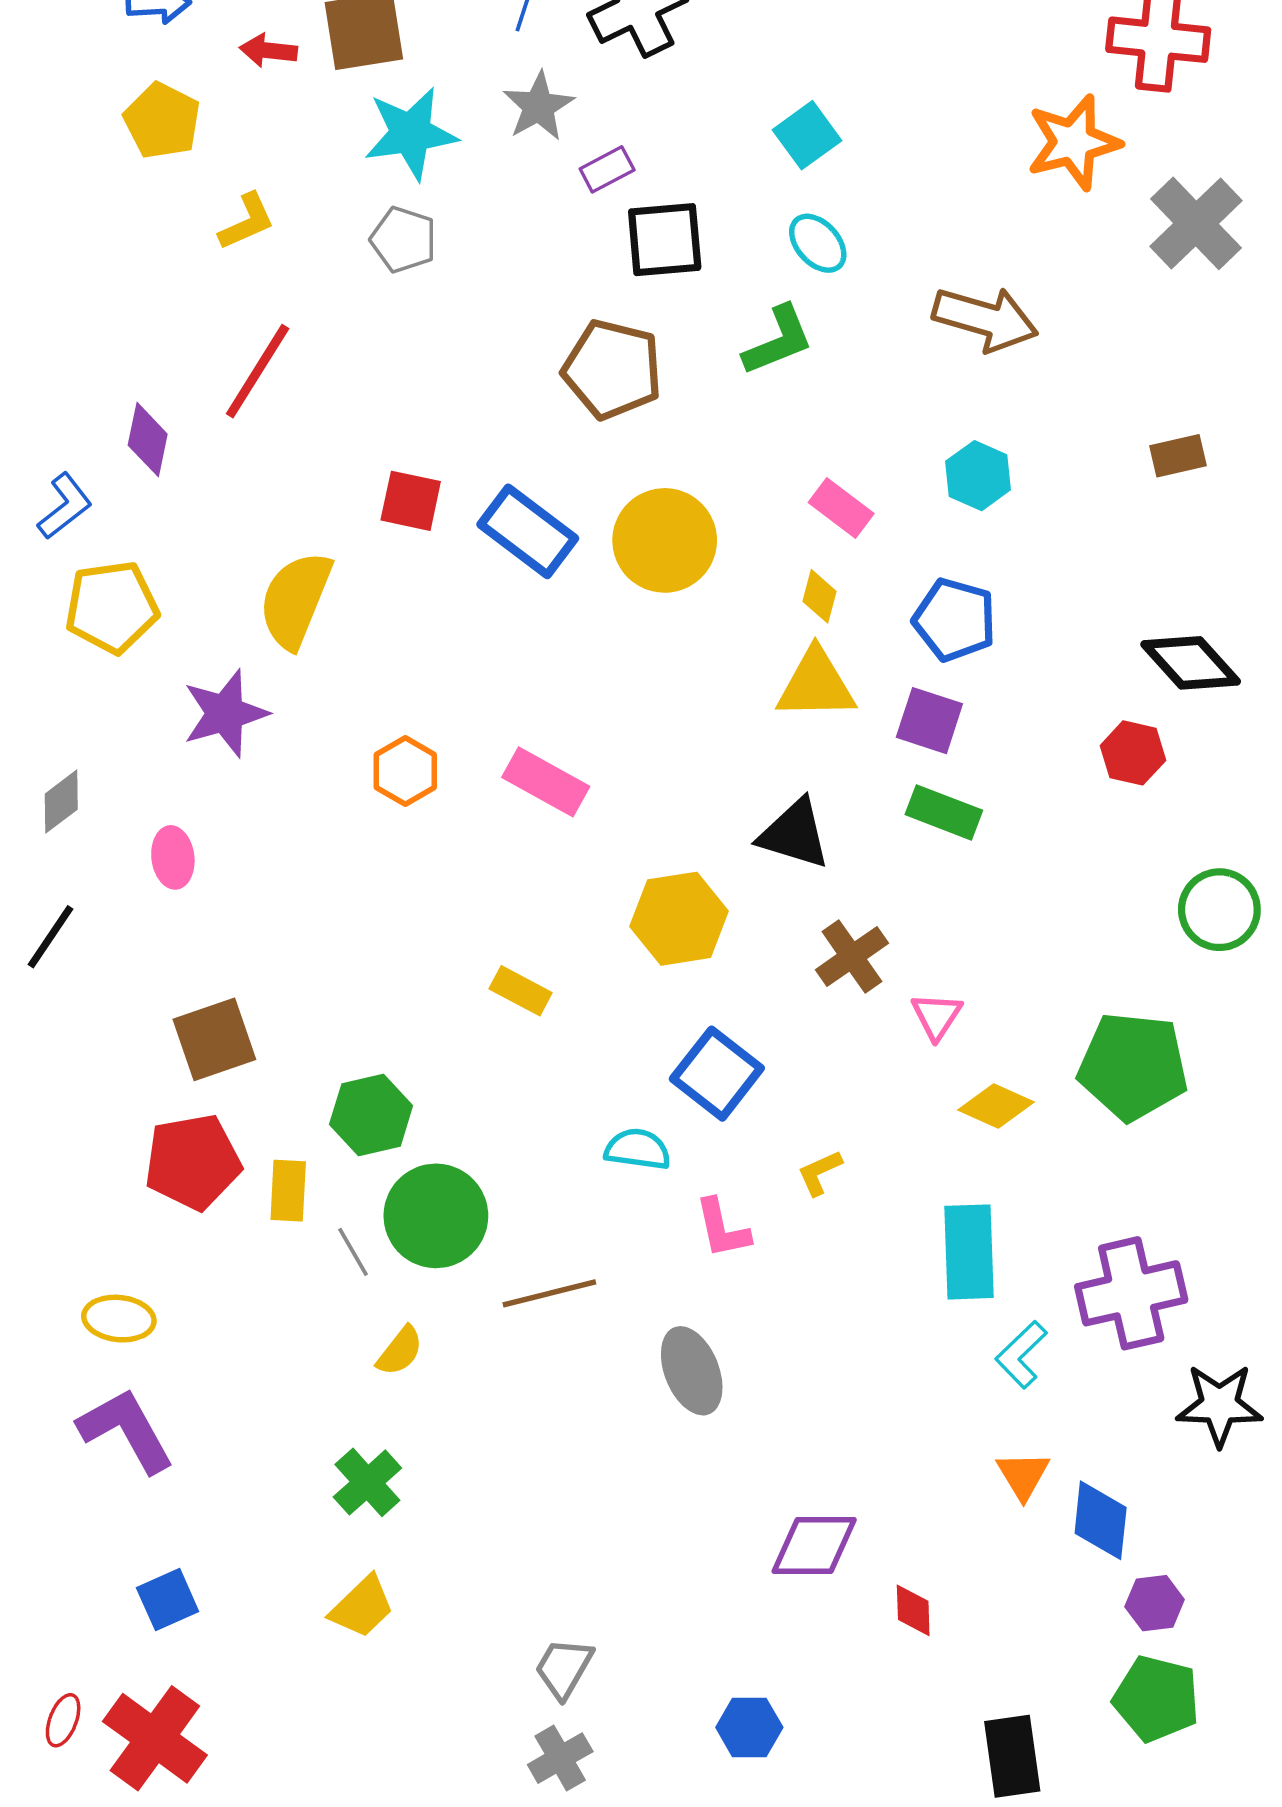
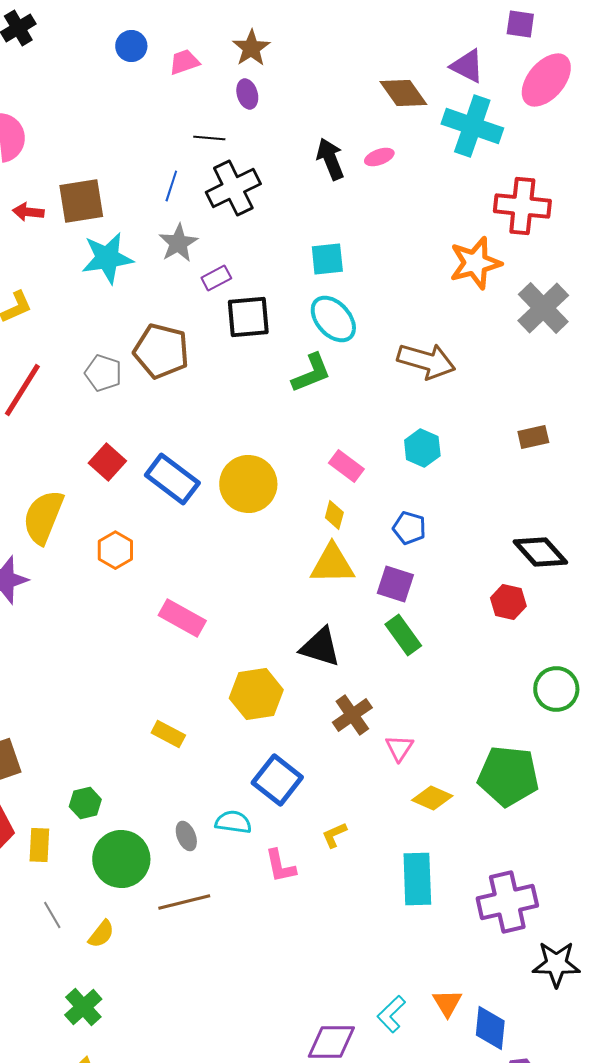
cyan square: (807, 135) -> (327, 259), turned 30
gray pentagon: (403, 240) -> (103, 373), moved
cyan ellipse: (818, 243) -> (333, 319), size x1.4
brown pentagon: (612, 369) -> (161, 351), moved
red square: (411, 501) -> (107, 462), turned 30
blue pentagon: (955, 620) -> (409, 528), size x0.7
orange hexagon: (405, 771) -> (115, 550), moved
green rectangle: (944, 812) -> (403, 635), turned 33
green hexagon: (371, 1115) -> (85, 803), size x0.7
gray line: (353, 1252) -> (52, 915), moved
cyan L-shape: (1021, 1355) -> (391, 1014), moved
gray ellipse: (692, 1371) -> (186, 836), moved, size x0.6

